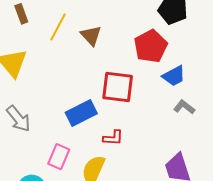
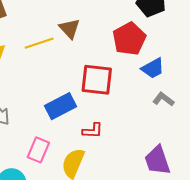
yellow line: (58, 27) -> (39, 43), moved, turned 44

